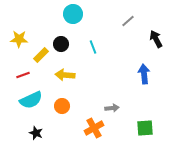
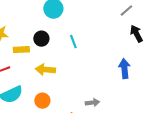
gray line: (128, 21) -> (126, 11), moved
yellow rectangle: (41, 55) -> (21, 50), turned 42

